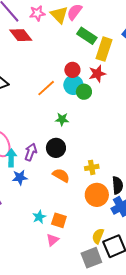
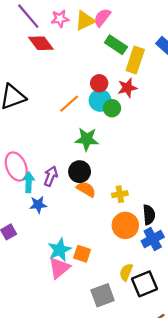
yellow triangle: (59, 15) -> (85, 21), turned 48
green star: (62, 119) -> (87, 139), size x1.5
orange semicircle: (61, 175) -> (86, 189), moved
cyan star: (39, 217) -> (60, 250), size x1.5
pink triangle: (53, 240) -> (59, 268), moved, size x1.5
gray square: (91, 258) -> (103, 295), moved

